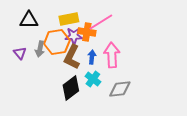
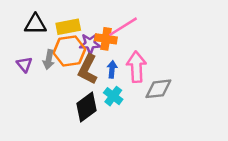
yellow rectangle: (69, 19) -> (68, 27), moved
gray diamond: (120, 89) -> (158, 89), moved

